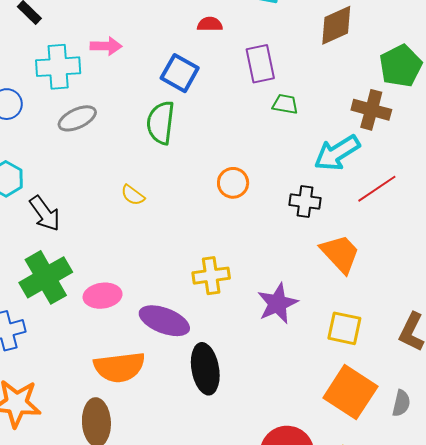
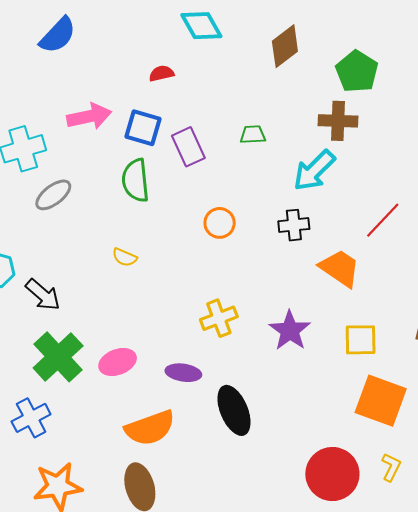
pink arrow: (106, 46) -> (89, 116), moved, size x1.4
purple rectangle: (260, 64) -> (188, 147), moved
red line: (377, 189) -> (383, 220), moved
purple ellipse: (164, 321) -> (183, 373), size x0.7

